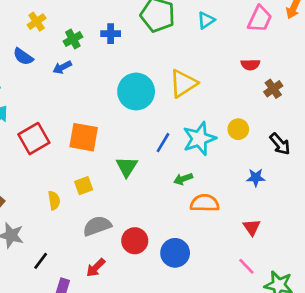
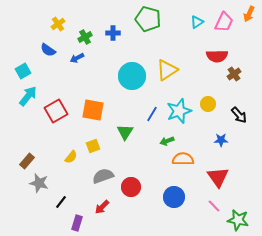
cyan triangle: (206, 20) -> (197, 22), moved
red semicircle: (250, 65) -> (217, 56), size x1.5
yellow semicircle: (54, 200) -> (71, 157), turned 48
red triangle: (252, 227) -> (218, 177), size x1.6
blue circle: (175, 253) -> (174, 197), moved

